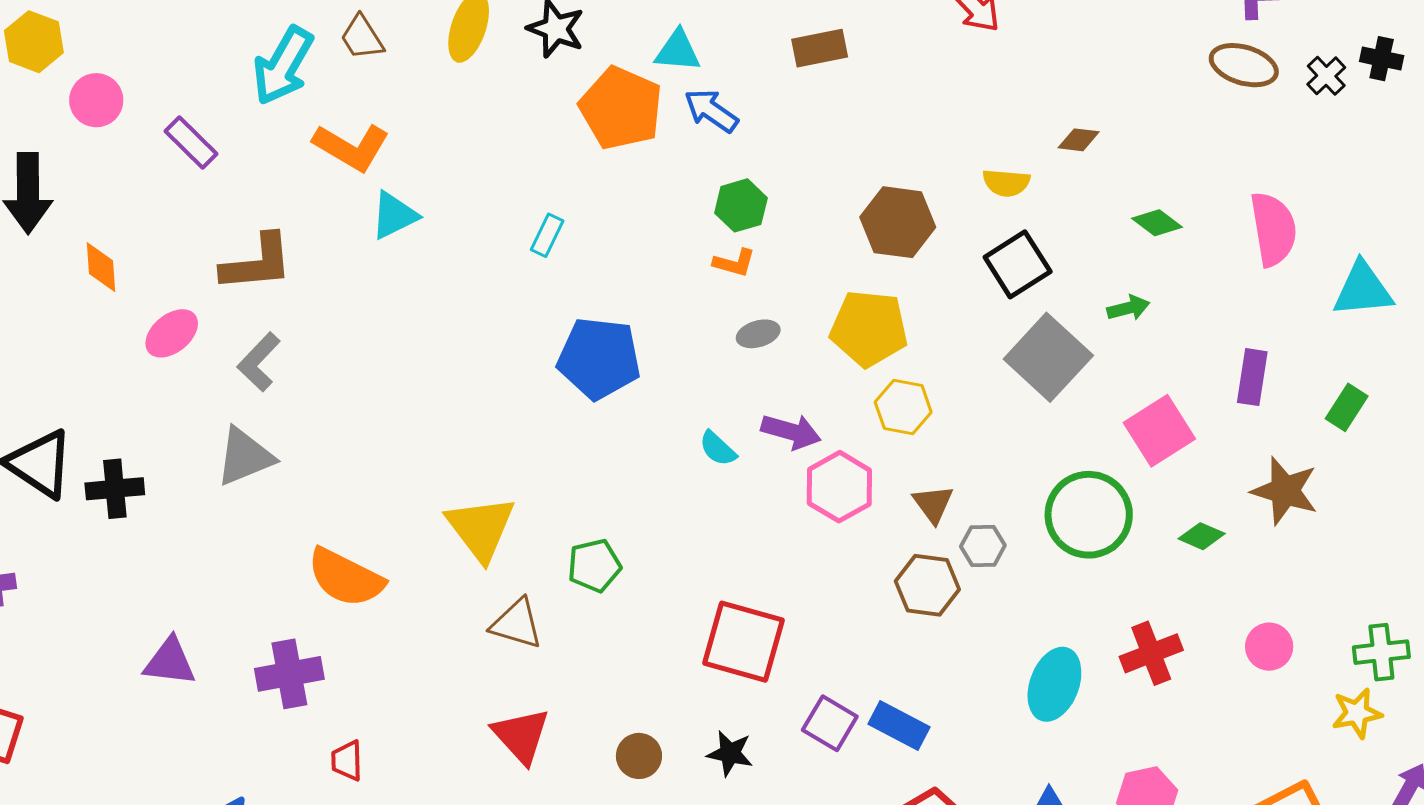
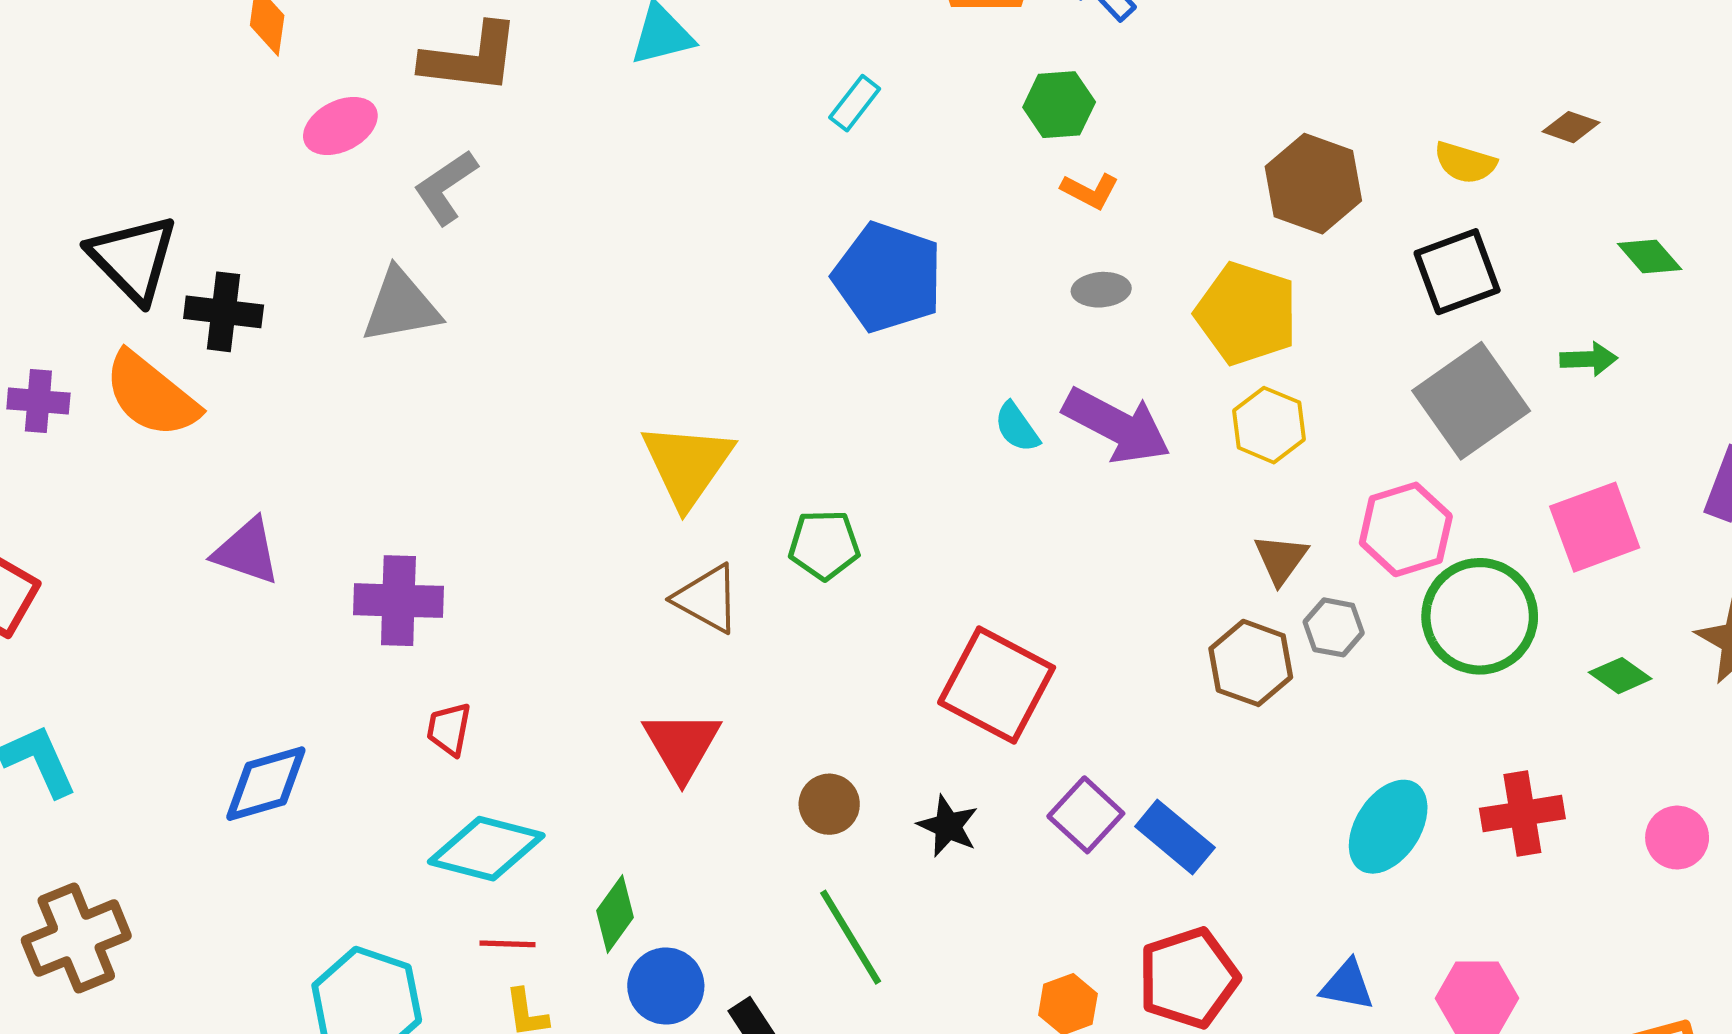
green hexagon: (741, 205) -> (1059, 105), moved
purple arrow: (791, 432) -> (1117, 426), size x1.4
pink hexagon: (839, 487) -> (1406, 529), moved
orange semicircle: (346, 578) -> (151, 395), moved

